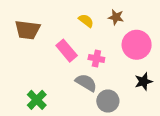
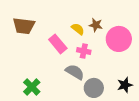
brown star: (116, 17) -> (96, 25), moved
yellow semicircle: (86, 21) -> (78, 29), moved
black star: (143, 81) -> (125, 85), moved

